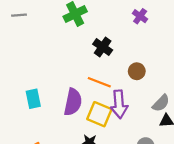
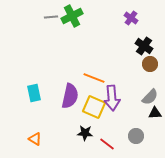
gray line: (19, 15) -> (51, 17), moved
black cross: (103, 47) -> (144, 46), moved
brown circle: (137, 71) -> (150, 64), moved

